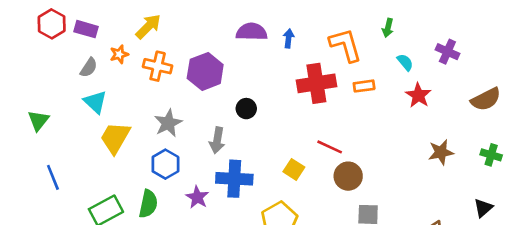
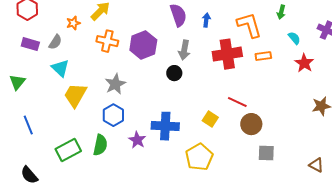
purple rectangle: (86, 29) -> (30, 44), moved
purple semicircle: (252, 32) -> (178, 15), turned 70
orange star: (119, 54) -> (73, 23), moved
gray arrow: (217, 140) -> (184, 50), moved

